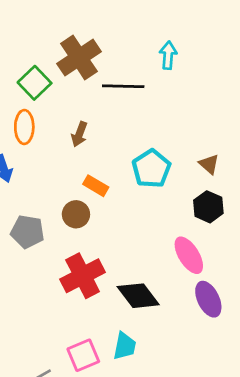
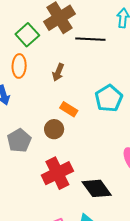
gray pentagon: (27, 232) -> (19, 141), turned 30

